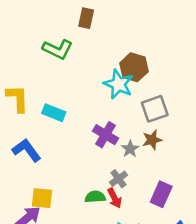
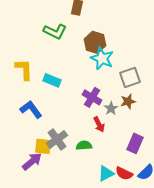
brown hexagon: (134, 67) -> (95, 42), moved
gray cross: (118, 179) -> (57, 139), moved, size x1.5
red arrow: (115, 198) -> (99, 124), moved

